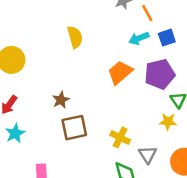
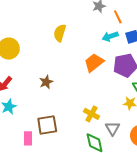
yellow semicircle: (75, 37) -> (60, 33), turned -150
brown square: (74, 128) -> (47, 125), moved

